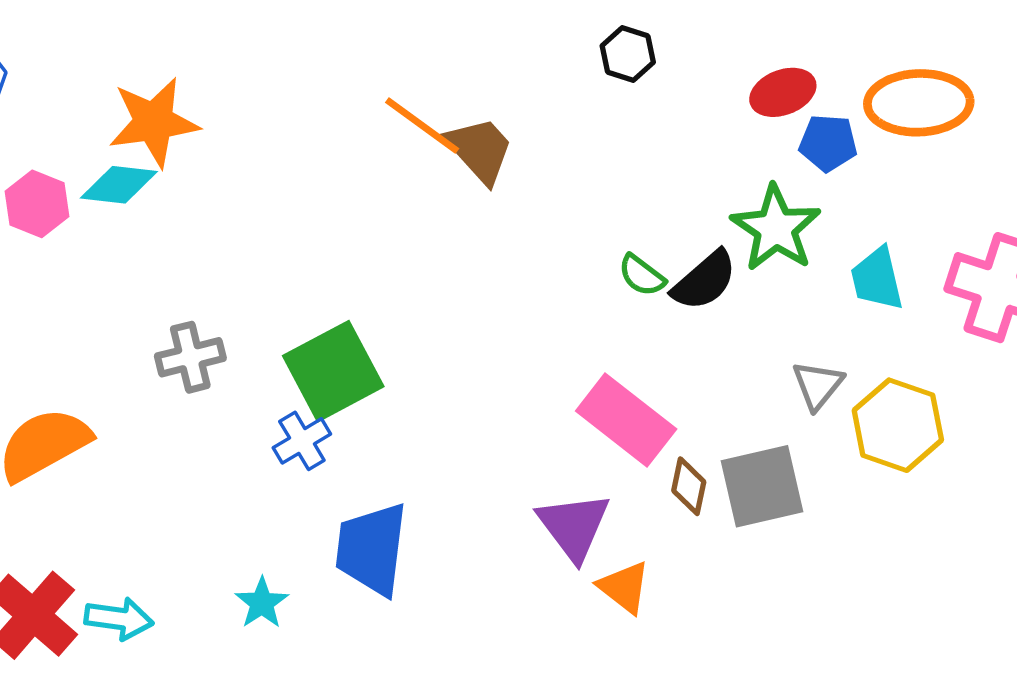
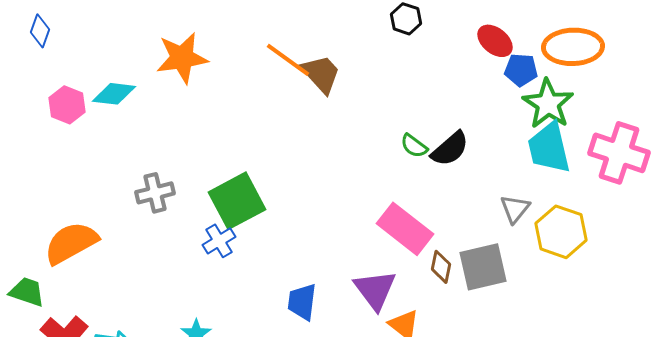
red ellipse: (783, 92) -> (495, 41), turned 60
orange star: (154, 122) -> (182, 58), moved
green star: (776, 228) -> (548, 104), moved
cyan trapezoid: (877, 279) -> (549, 148), size x1.4
blue trapezoid: (372, 549) -> (302, 302), moved, size x0.7

